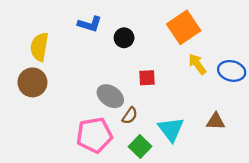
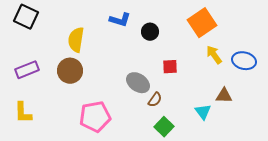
brown triangle: (216, 121) -> (224, 96), moved
cyan triangle: (171, 129) -> (203, 112), moved, size x0.7
pink pentagon: (94, 135) -> (95, 117), moved

